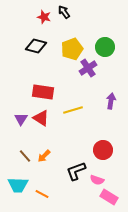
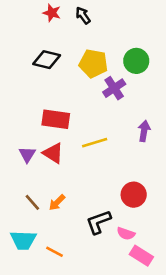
red star: (44, 17) -> (52, 13), moved
yellow pentagon: (72, 49) -> (93, 63), turned 30

